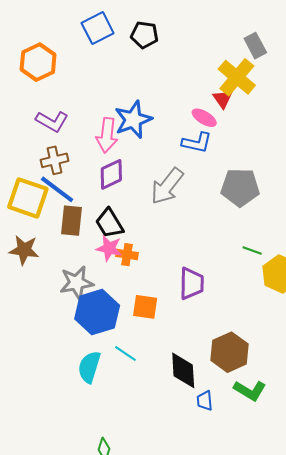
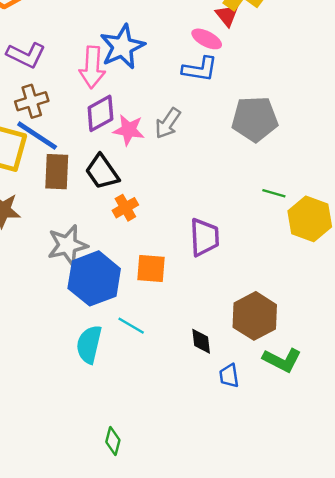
gray arrow: (167, 186) -> (168, 123), size x0.7
pink star: (109, 248) -> (129, 130), moved
orange cross: (127, 255) -> (125, 208), turned -35
black diamond: (183, 370) -> (201, 341), size x0.6

